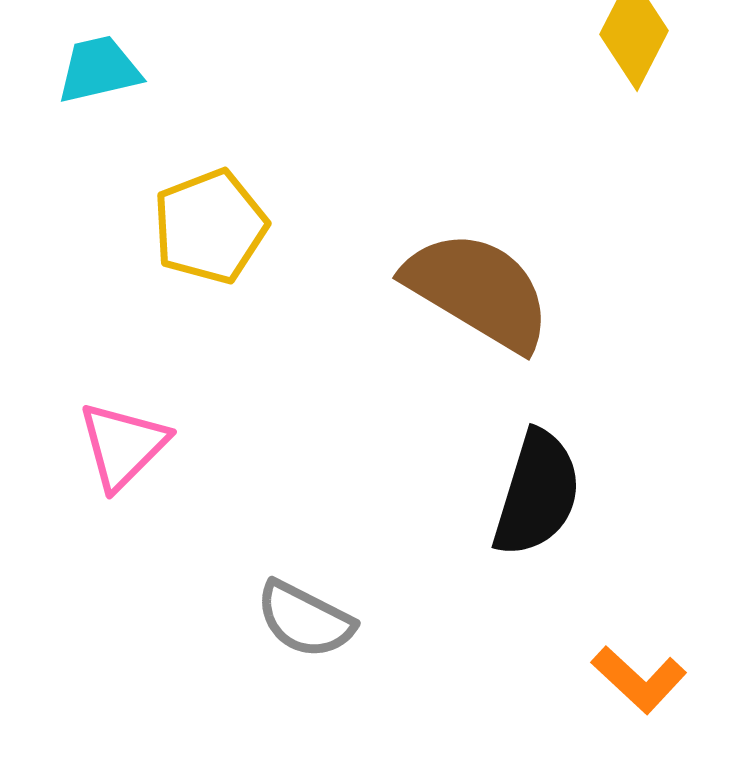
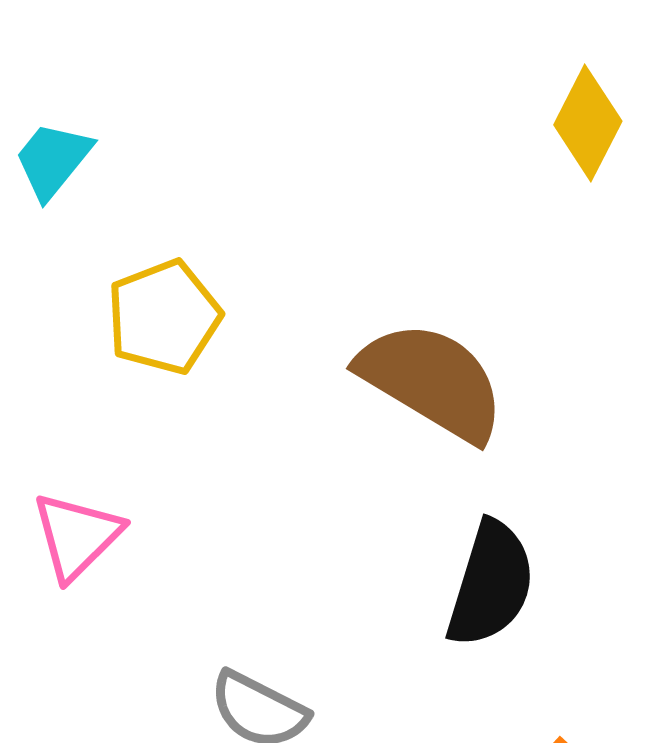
cyan trapezoid: (99, 70) -> (53, 160), turned -38

